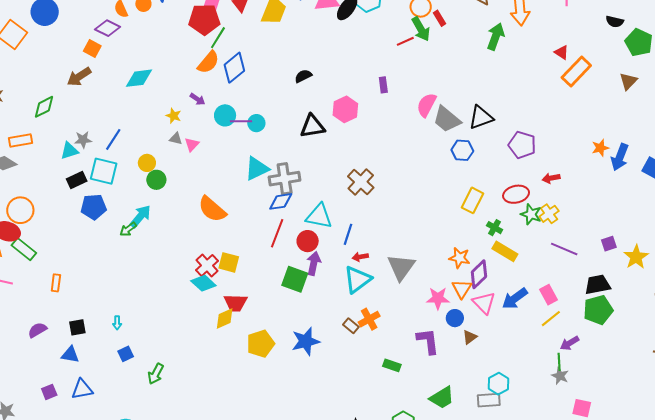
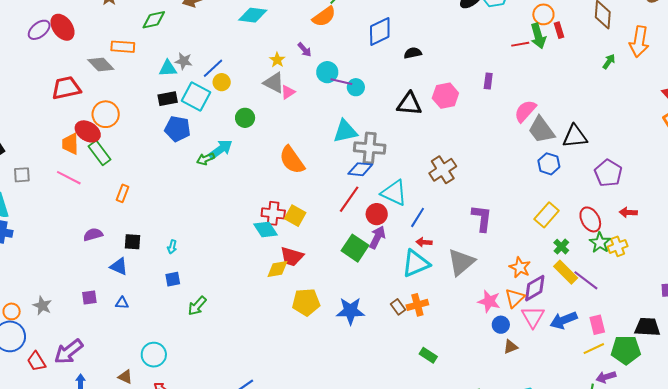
green arrow: (496, 37) -> (609, 62), size x0.6
blue diamond: (234, 68) -> (380, 31), moved
gray triangle: (176, 139) -> (274, 83), size x1.6
yellow circle: (147, 163) -> (222, 82), moved
red ellipse: (516, 194) -> (590, 219), turned 60
purple line: (564, 249) -> (586, 280), moved
red cross: (207, 265) -> (273, 213), turned 35
green pentagon: (598, 310) -> (626, 350), moved
purple L-shape: (428, 341) -> (482, 218), moved
blue triangle: (82, 389) -> (122, 303), size x0.6

